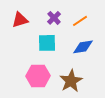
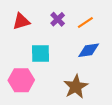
cyan square: (47, 43) -> (40, 53), moved
pink hexagon: (38, 76) -> (21, 80), moved

